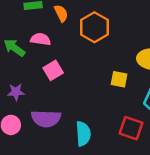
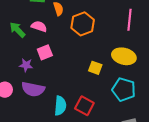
purple star: (16, 92) -> (26, 65), moved
red square: (131, 128) -> (84, 106), moved

